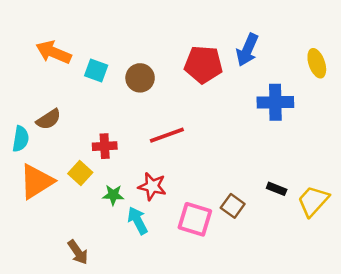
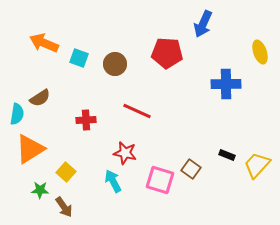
blue arrow: (247, 50) -> (203, 24), moved
red line: (167, 135) -> (137, 111), turned 44
yellow square: (80, 173) -> (66, 172), moved
green star: (113, 195) -> (40, 190), moved

